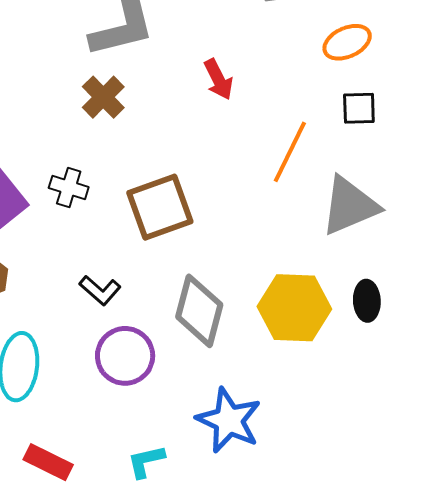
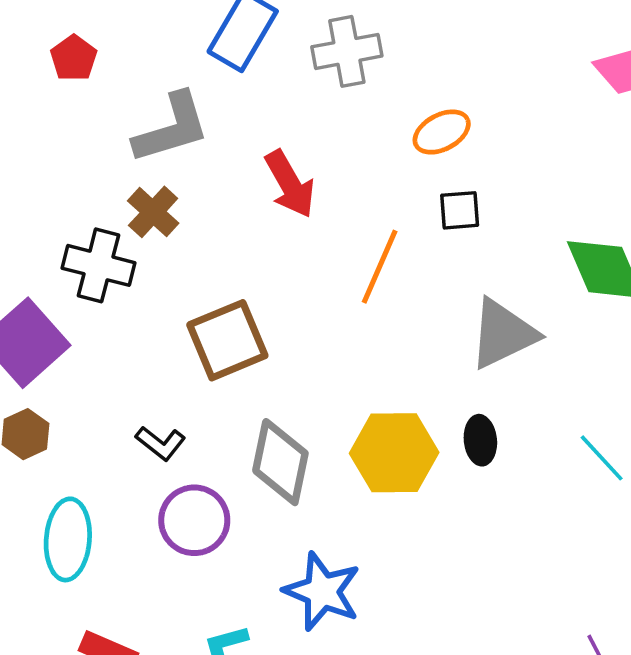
red arrow: (218, 79) -> (290, 184), size x1.4
black cross: (69, 187) -> (99, 265), moved, size x1.5
gray triangle: (350, 206) -> (503, 334), moved

